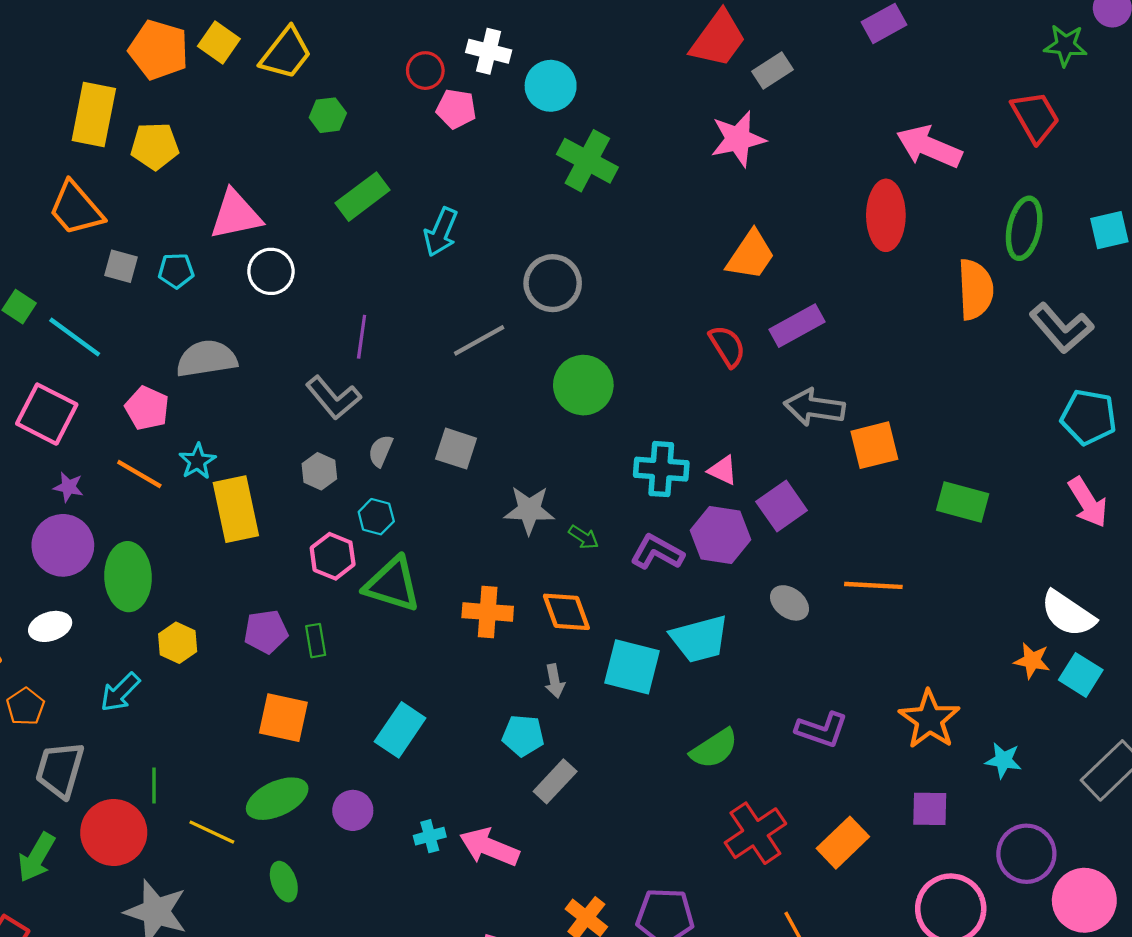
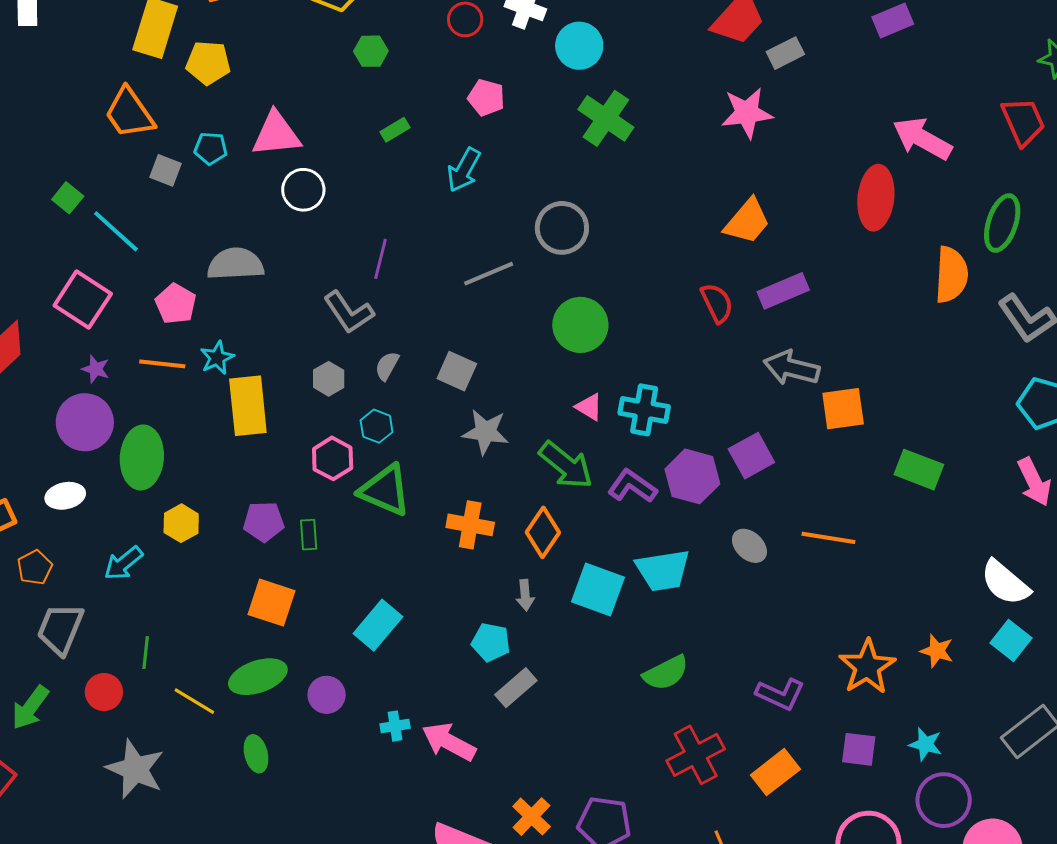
pink pentagon: (456, 109) -> (486, 98), moved
green rectangle: (363, 197) -> (395, 130), size x0.6
cyan pentagon: (176, 271) -> (211, 148), moved
pink triangle: (723, 470) -> (589, 407), moved
orange line: (139, 474) -> (162, 364), turned -30
gray star: (529, 510) -> (486, 432), moved
green arrow: (584, 537) -> (566, 465), size x2.0
orange diamond: (566, 612) -> (543, 532), turned 48
orange star: (1032, 661) -> (937, 651), moved
purple L-shape: (822, 730) -> (780, 694), moved
cyan star: (1003, 760) -> (926, 744), moved
red circle: (114, 832) -> (104, 692), size x0.6

